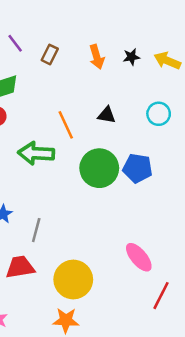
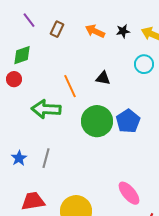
orange arrow: (97, 57) -> (95, 31), turned 132
cyan circle: (159, 114) -> (144, 64), moved
blue pentagon: (138, 168) -> (128, 121), turned 30
gray line: (36, 230) -> (46, 158), moved

